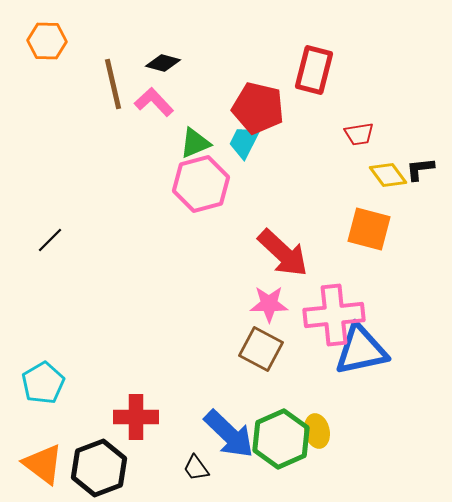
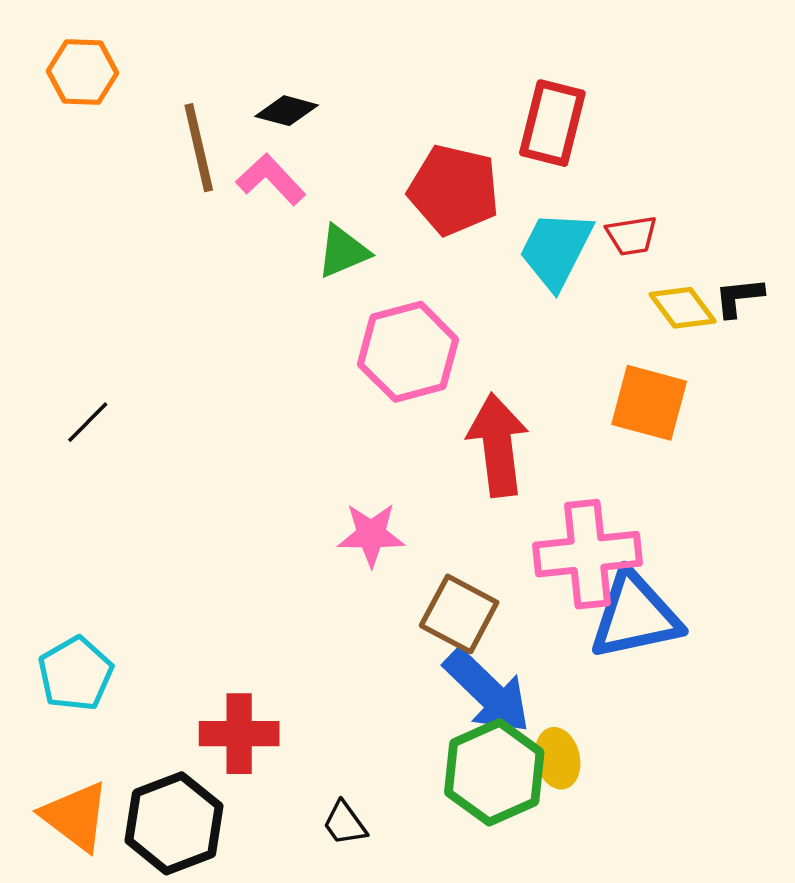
cyan trapezoid: (244, 142) -> (556, 250), moved, size x1.4
pink hexagon: (201, 184) -> (408, 352), moved
red arrow: (283, 253) -> (498, 445), turned -140
pink star: (269, 304) -> (371, 535), moved
blue arrow: (229, 434) -> (487, 691), moved

